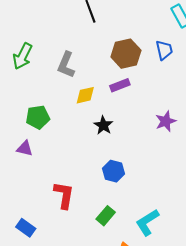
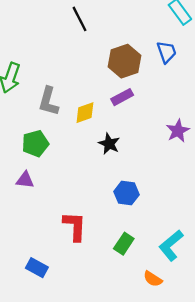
gray L-shape: (66, 65) -> (48, 101), moved

